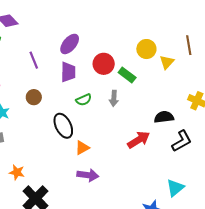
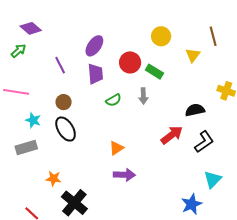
yellow circle: (146, 49) -> (161, 36), moved
black ellipse: (63, 126) -> (66, 129), moved
black L-shape: (182, 141) -> (204, 142), moved

